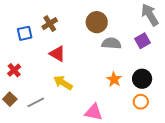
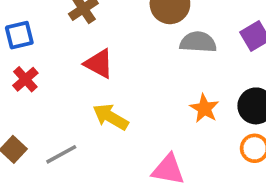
blue square: (25, 33) -> (19, 35), moved
red cross: (14, 70) -> (25, 79), moved

